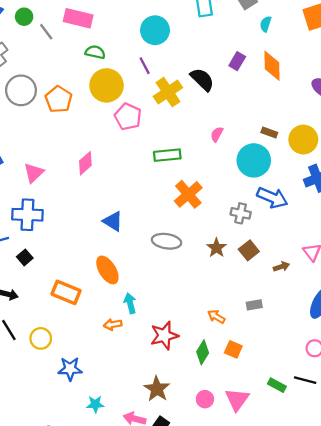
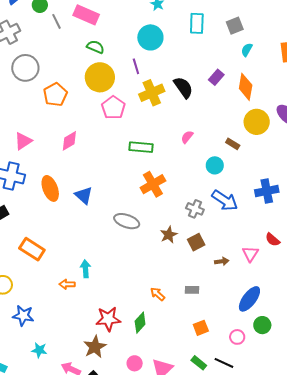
orange pentagon: (59, 99) -> (55, 95), moved
yellow circle: (303, 140) -> (257, 122), moved
cyan circle: (254, 160) -> (215, 165), size x0.6
orange ellipse: (107, 270) -> (50, 188), moved
red star: (164, 335) -> (108, 319), moved
orange square: (233, 349) -> (201, 328), moved, turned 35

